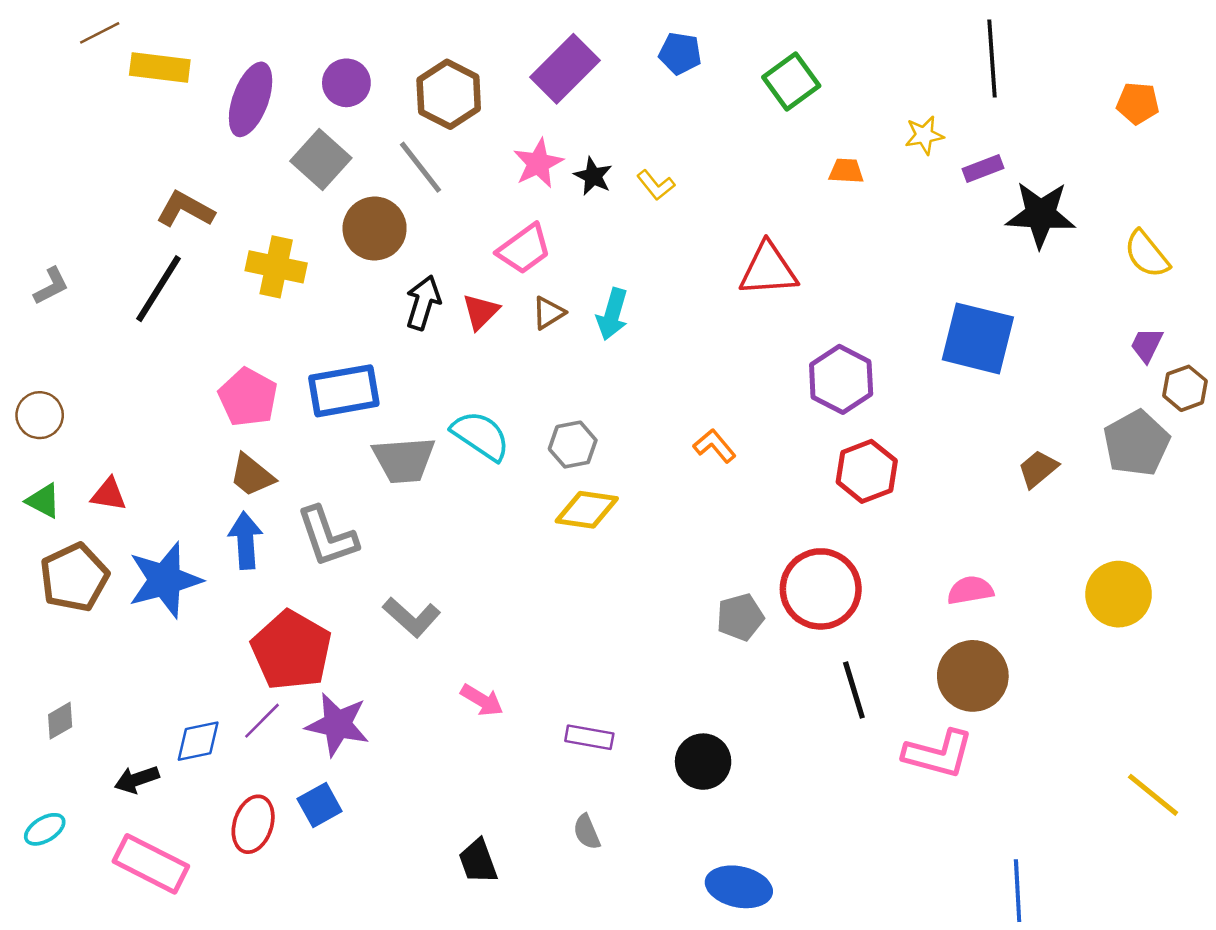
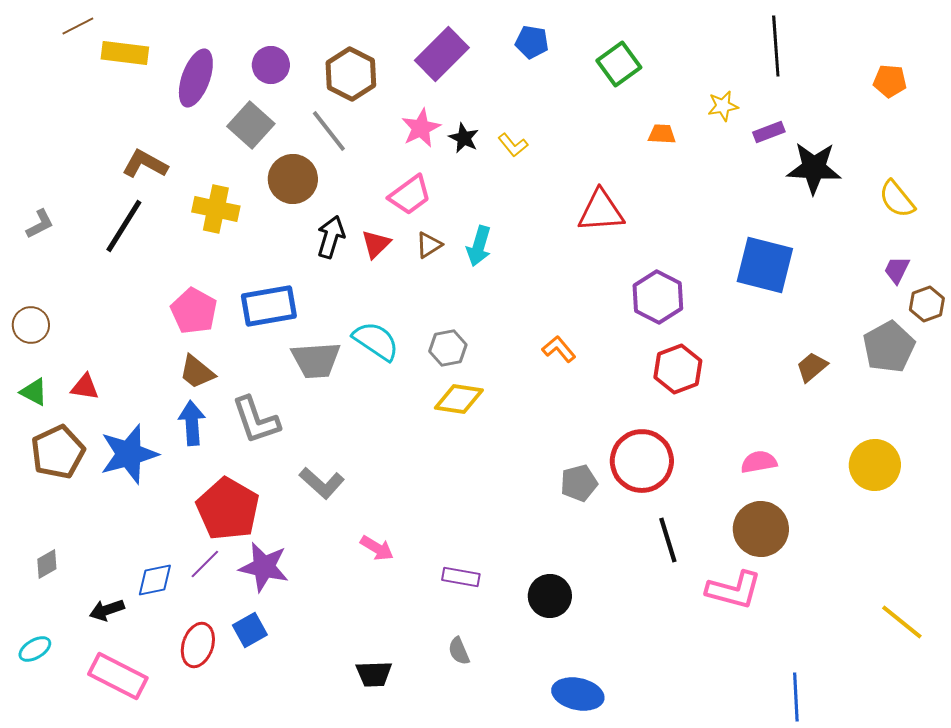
black trapezoid: (478, 861) -> (374, 674), turned -72

